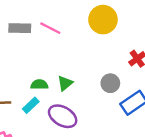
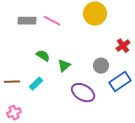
green semicircle: (39, 84) -> (43, 56), moved, turned 32
purple ellipse: (63, 116) -> (83, 93), moved

